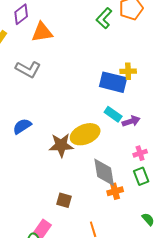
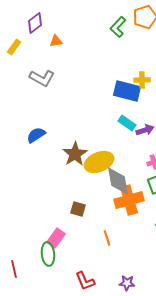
orange triangle: (42, 32) -> (56, 41), size x0.6
yellow ellipse: (85, 134) -> (99, 162), moved
brown star: (61, 145) -> (75, 154), turned -30
orange cross: (115, 191) -> (129, 200), size x1.8

